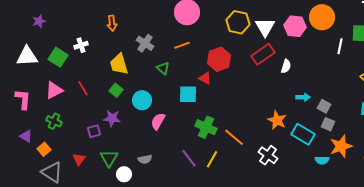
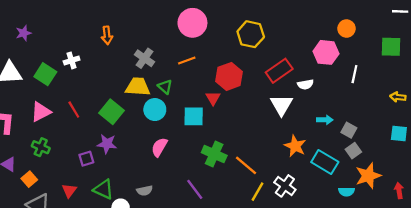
orange circle: (322, 17) -> (346, 29), size x0.6
pink hexagon: (295, 26) -> (326, 52), moved
white triangle: (265, 27) -> (281, 105), moved
white line: (340, 46) -> (354, 74), moved
yellow trapezoid: (119, 64) -> (138, 87), moved, turned 110
white semicircle: (286, 66) -> (305, 84), turned 64
red triangle: (205, 78) -> (213, 98), turned 32
green square: (116, 90) -> (111, 112), size x1.5
cyan circle: (142, 100) -> (155, 110), moved
gray square: (328, 124) -> (353, 151), turned 32
green triangle: (109, 158) -> (103, 189), turned -36
yellow line: (212, 159) -> (258, 192), moved

